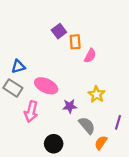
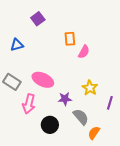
purple square: (59, 31) -> (38, 19), moved
blue triangle: (18, 66) -> (17, 45), moved
purple line: (118, 122) -> (110, 103), moved
black circle: (54, 144) -> (50, 125), moved

